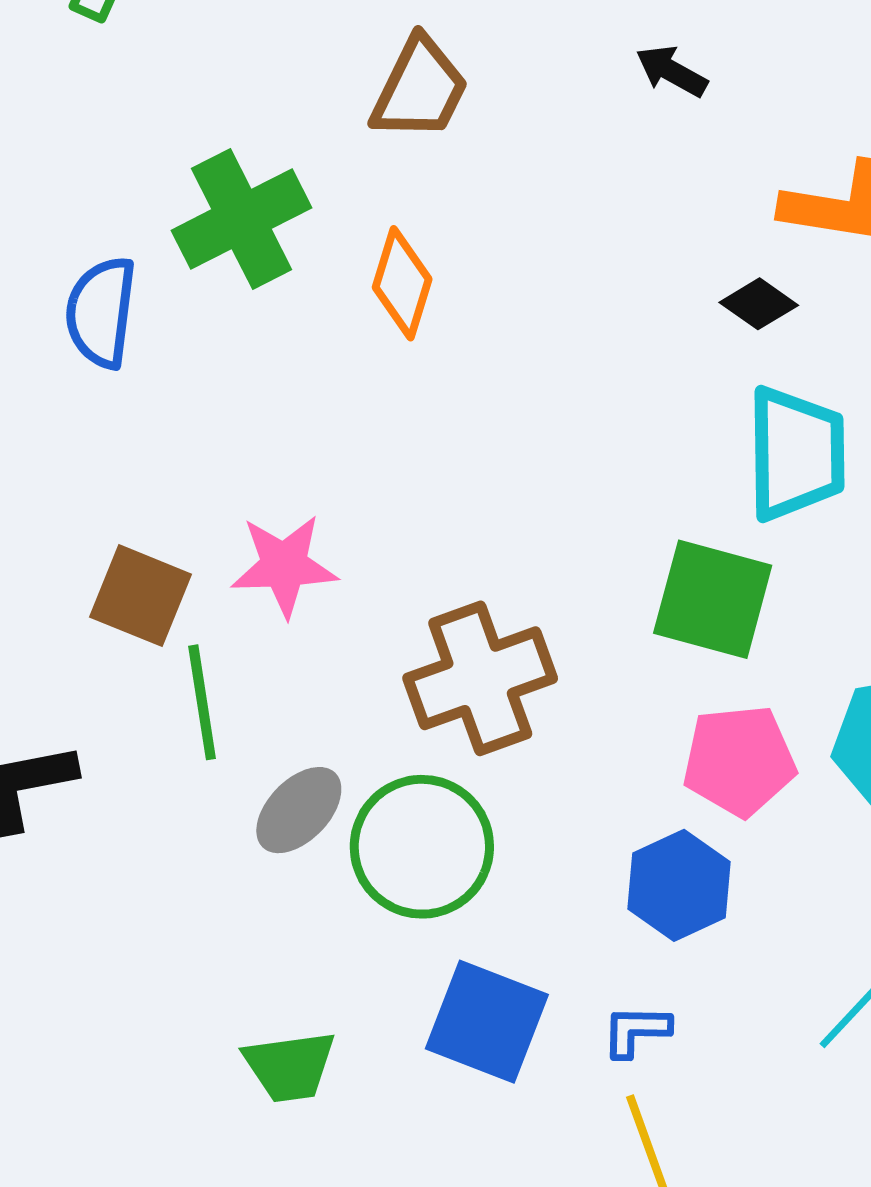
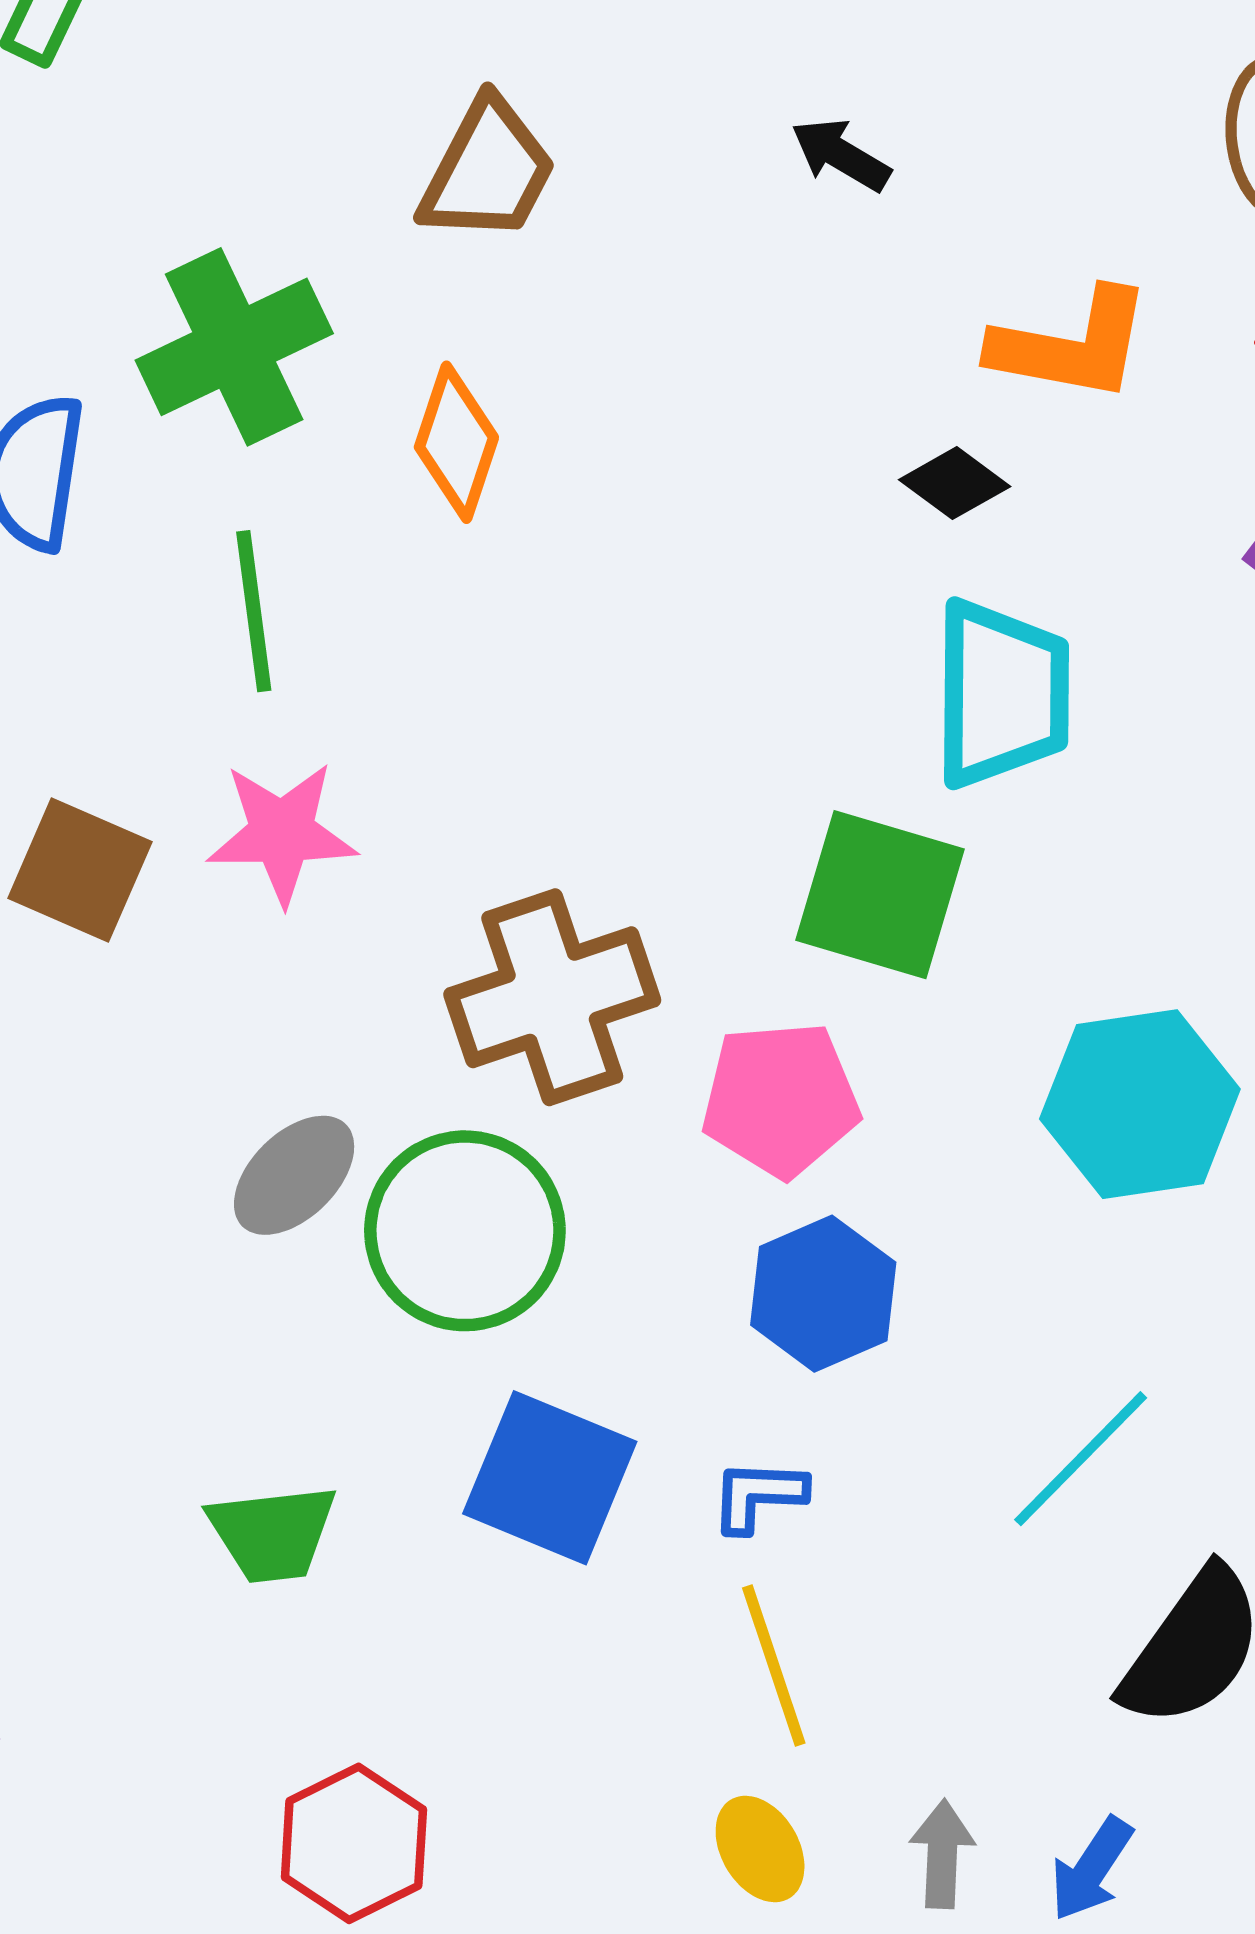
green line: (202, 702) -> (254, 611), moved
pink pentagon: (739, 761) -> (781, 1099), moved

